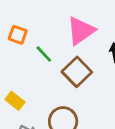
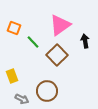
yellow rectangle: (15, 101) -> (12, 76), turned 32

